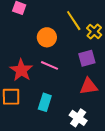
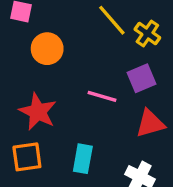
orange circle: (47, 37) -> (47, 49), moved
pink line: (50, 65) -> (102, 96), moved

